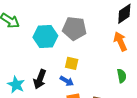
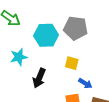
blue arrow: (67, 81) -> (85, 83), moved
cyan star: (16, 85) -> (19, 57), moved, turned 30

